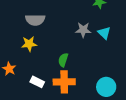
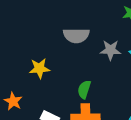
gray semicircle: (35, 20) -> (76, 36), moved

